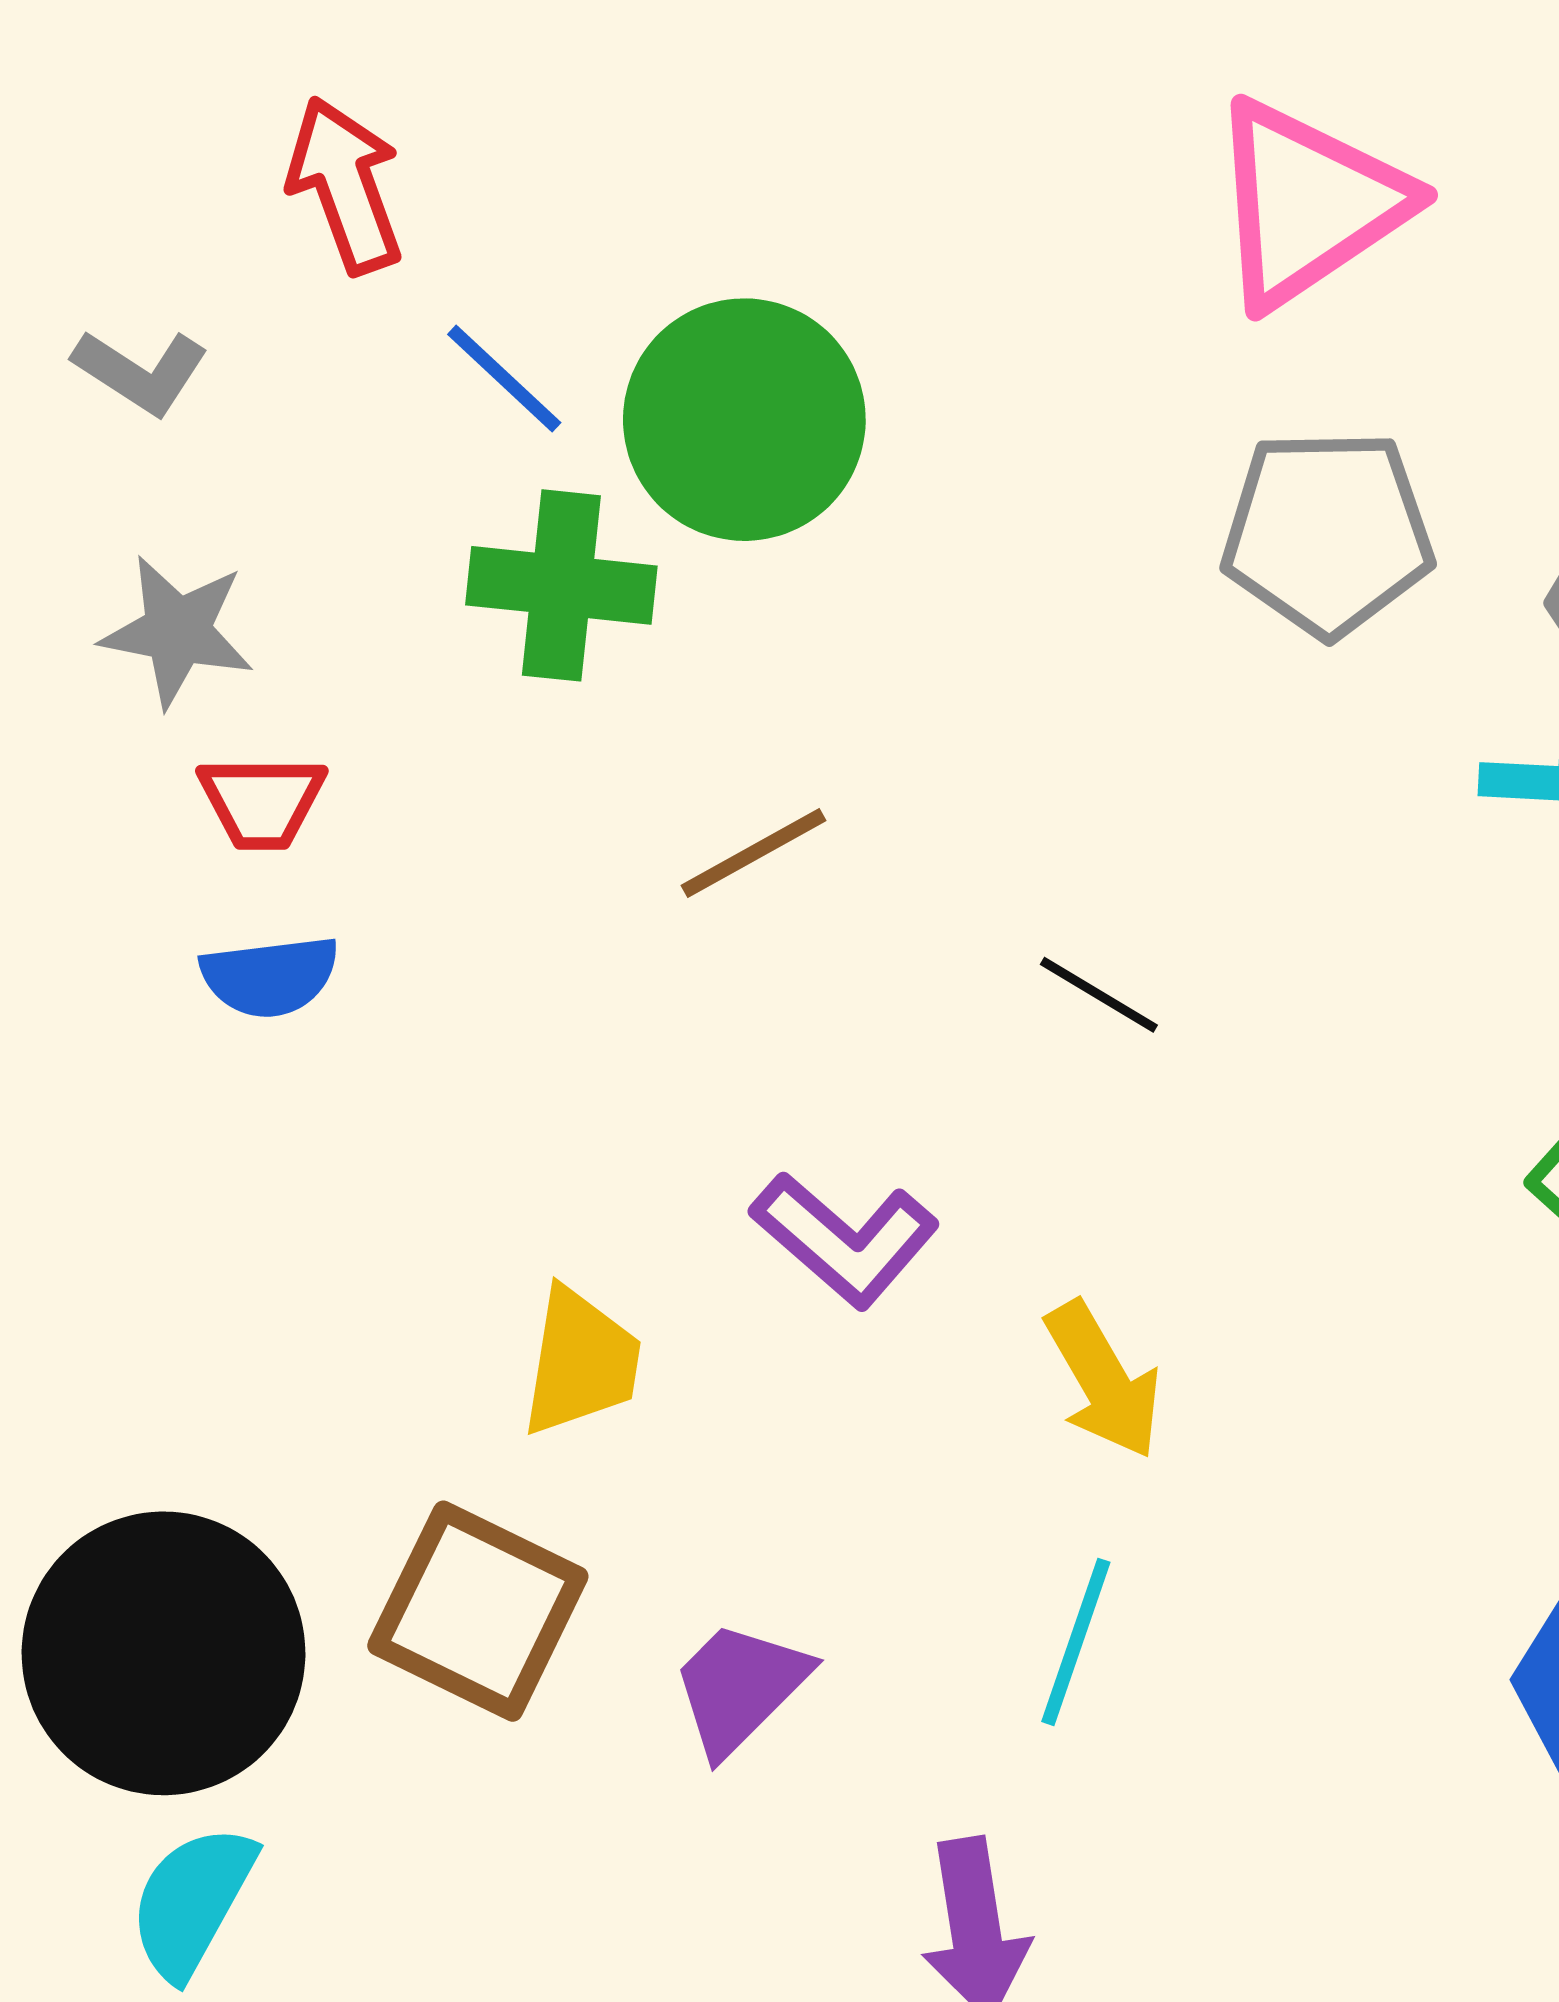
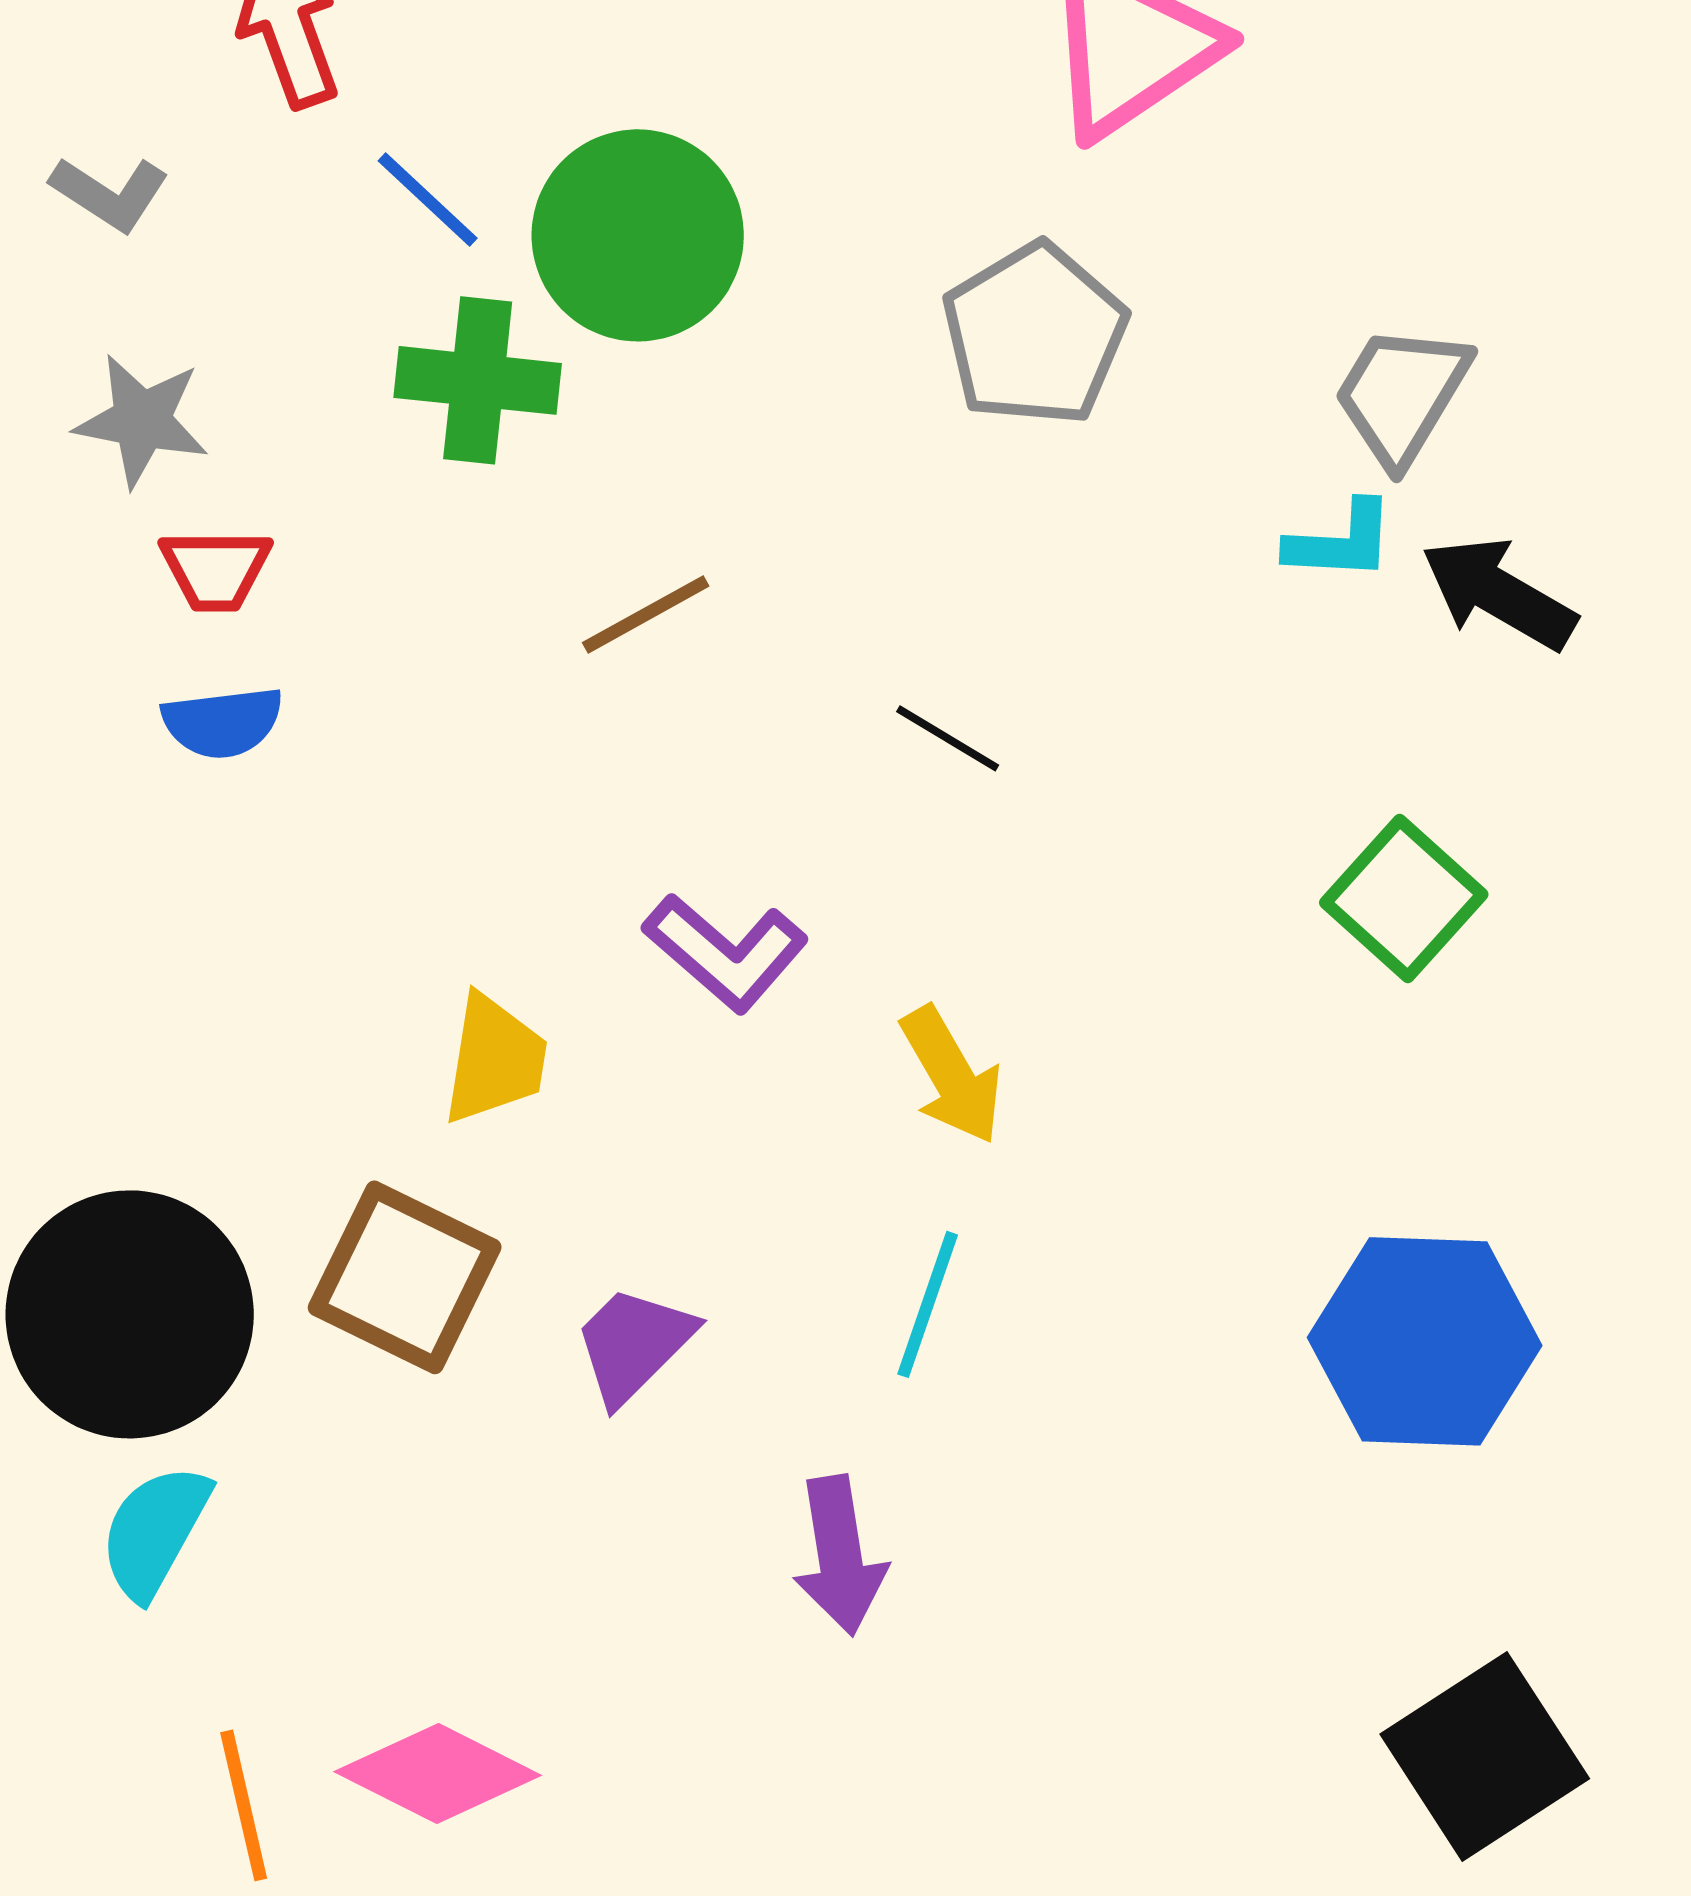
gray pentagon: (1327, 533) -> (1035, 334), moved, turned -30

